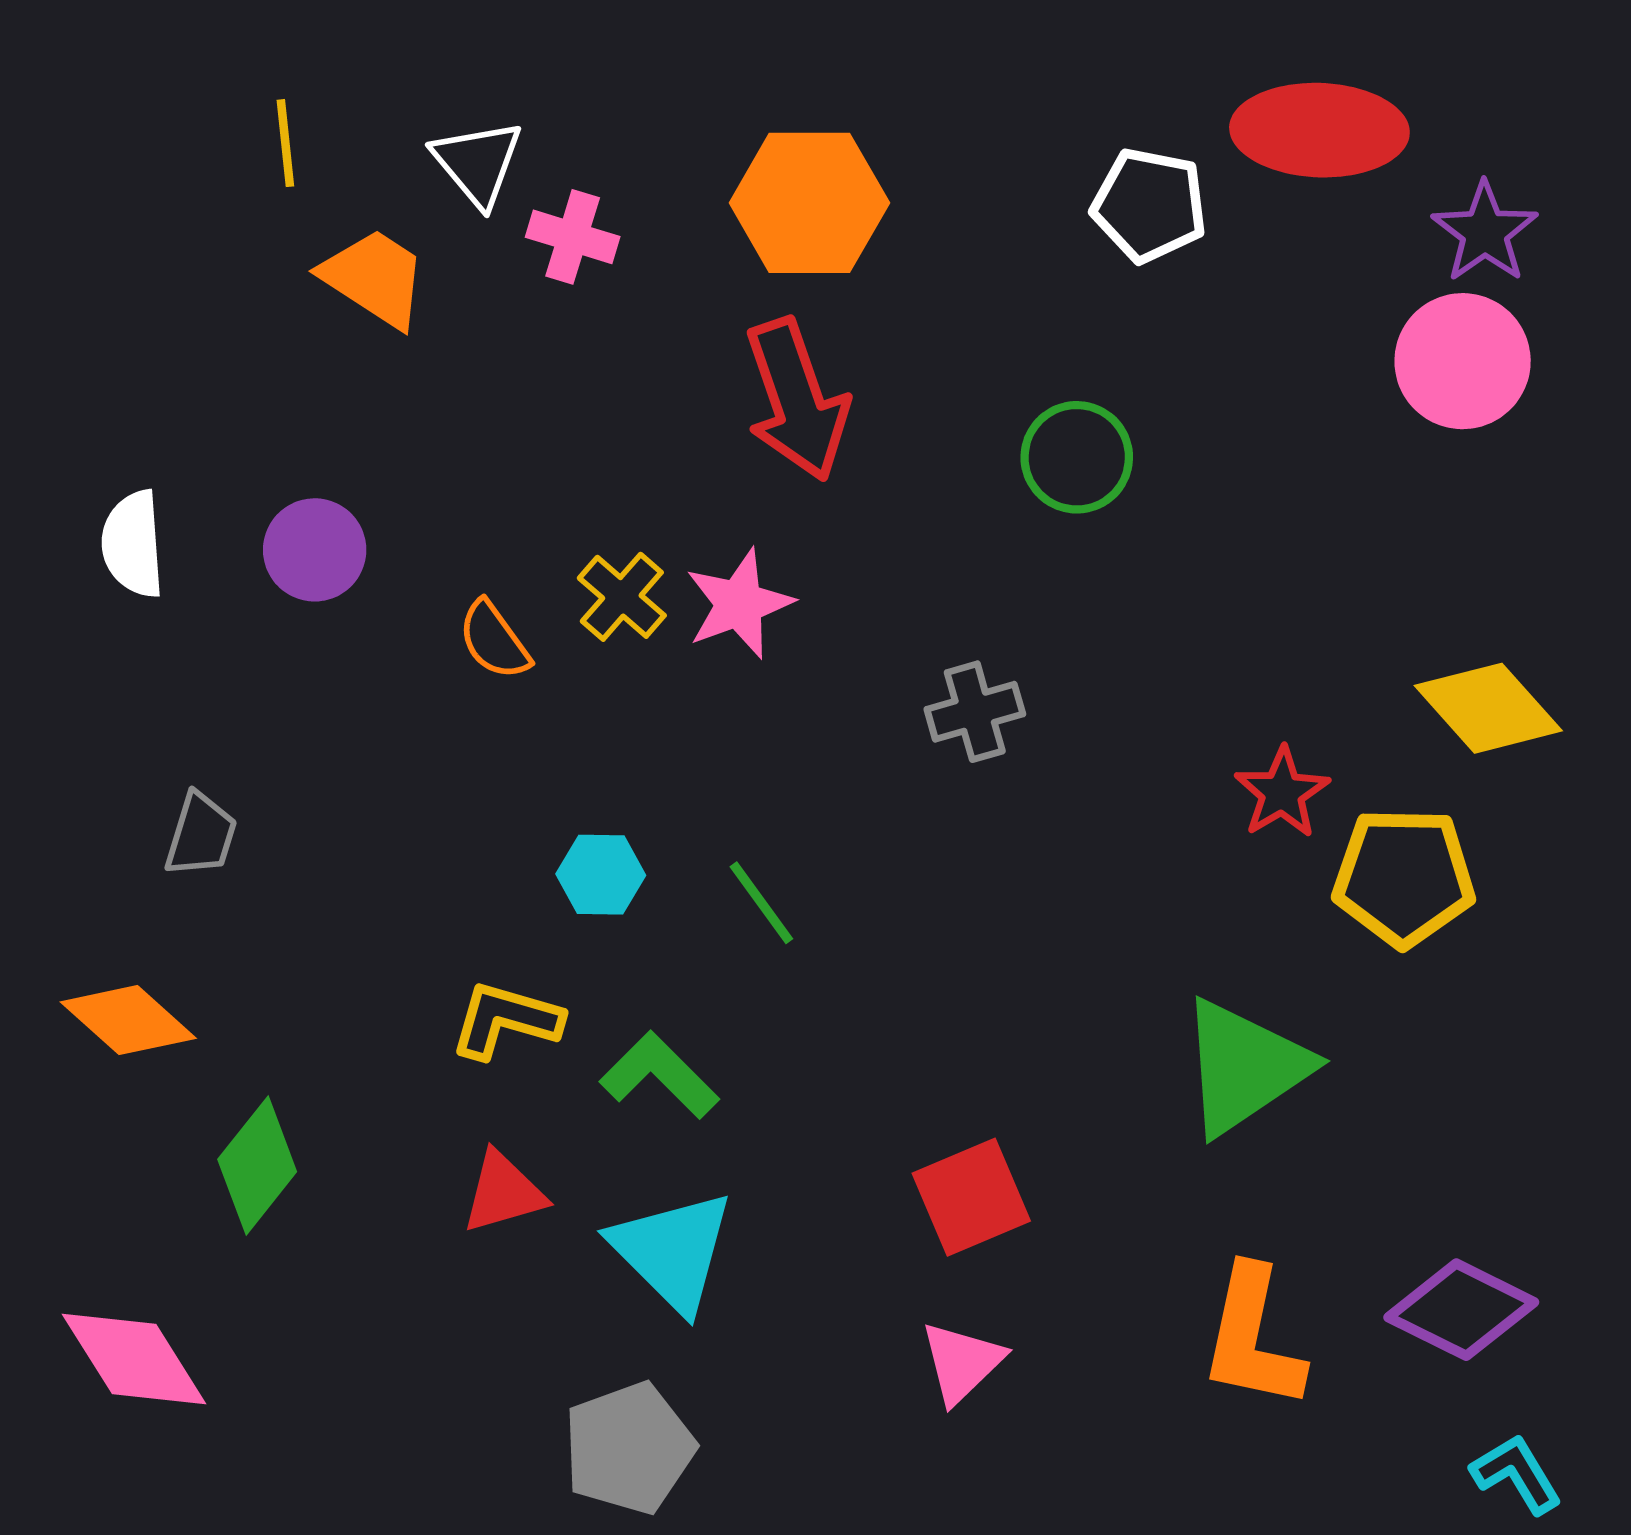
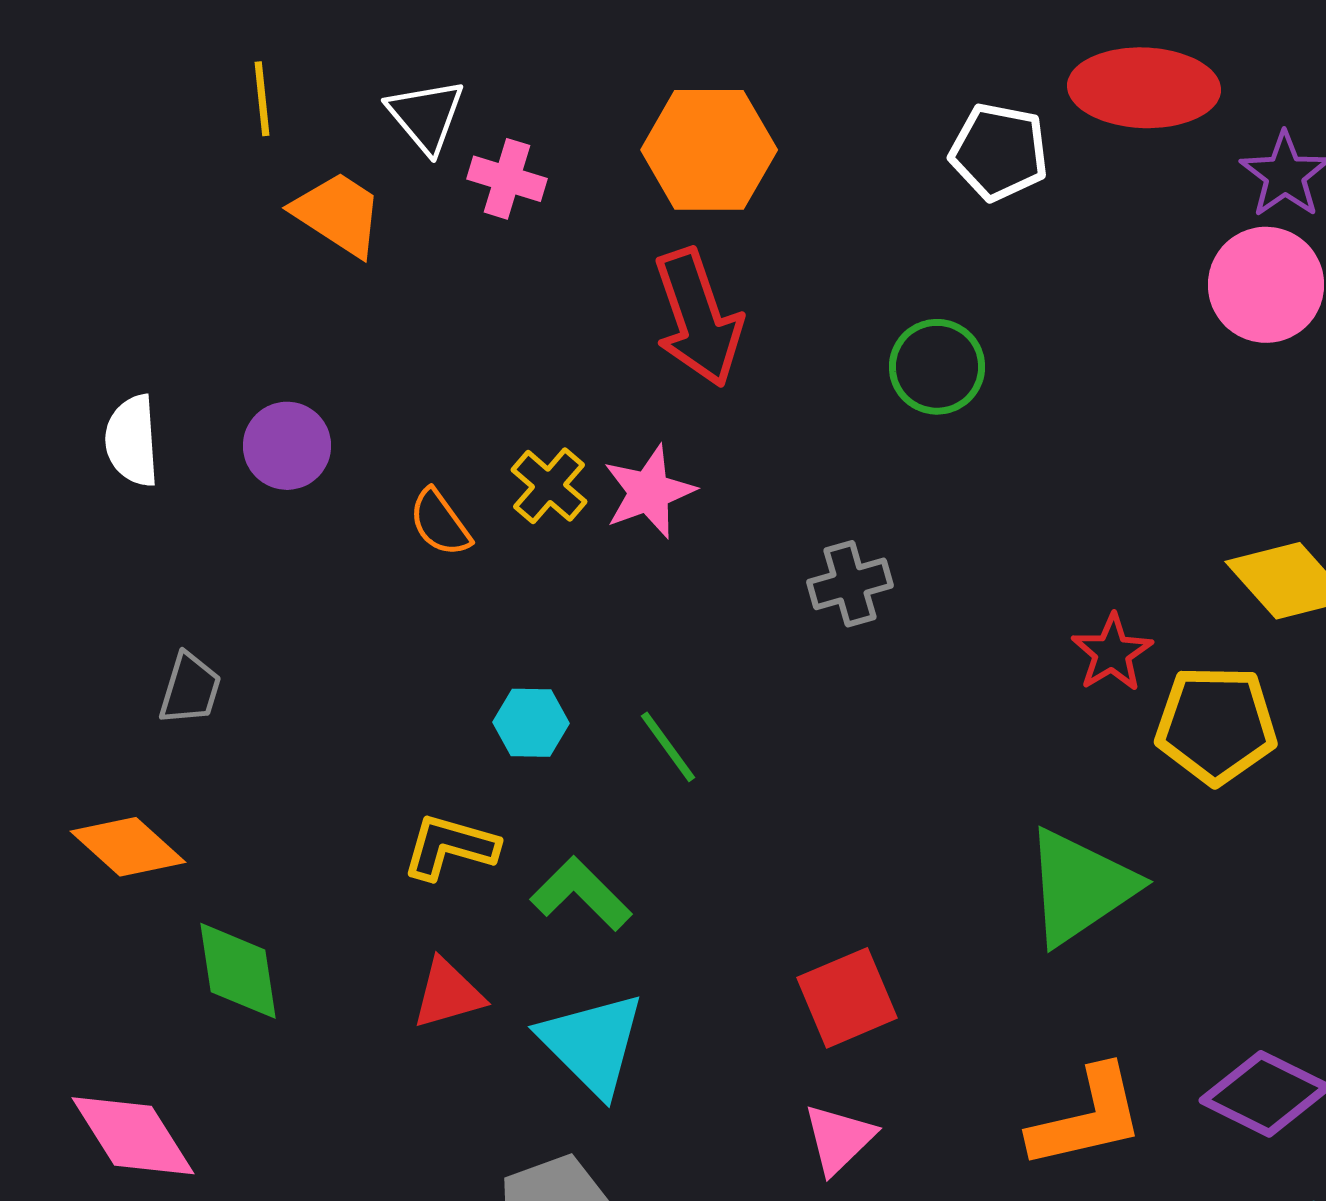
green diamond: (257, 1165) -> (238, 971), turned -47
orange L-shape: (1253, 1338) -> (1087, 1118), turned -115

